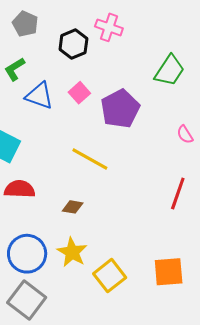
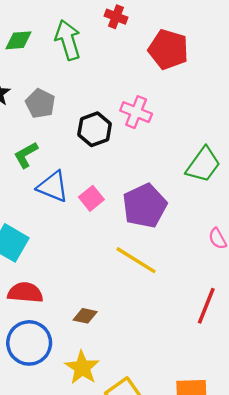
pink square: (79, 93) -> (91, 198), moved
yellow line: (90, 159) -> (136, 260), moved
blue circle: (27, 254) -> (29, 343), moved

